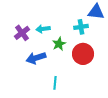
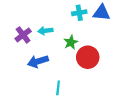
cyan cross: (81, 27) -> (79, 13), moved
green star: (59, 44) -> (71, 42), moved

